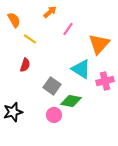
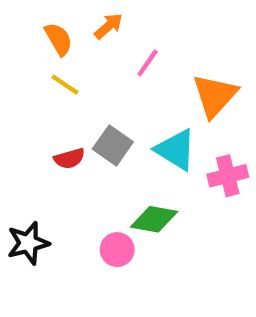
orange semicircle: (14, 20) -> (59, 39), moved
red semicircle: (25, 65) -> (69, 158), moved, turned 56
gray square: (52, 86) -> (113, 145), moved

